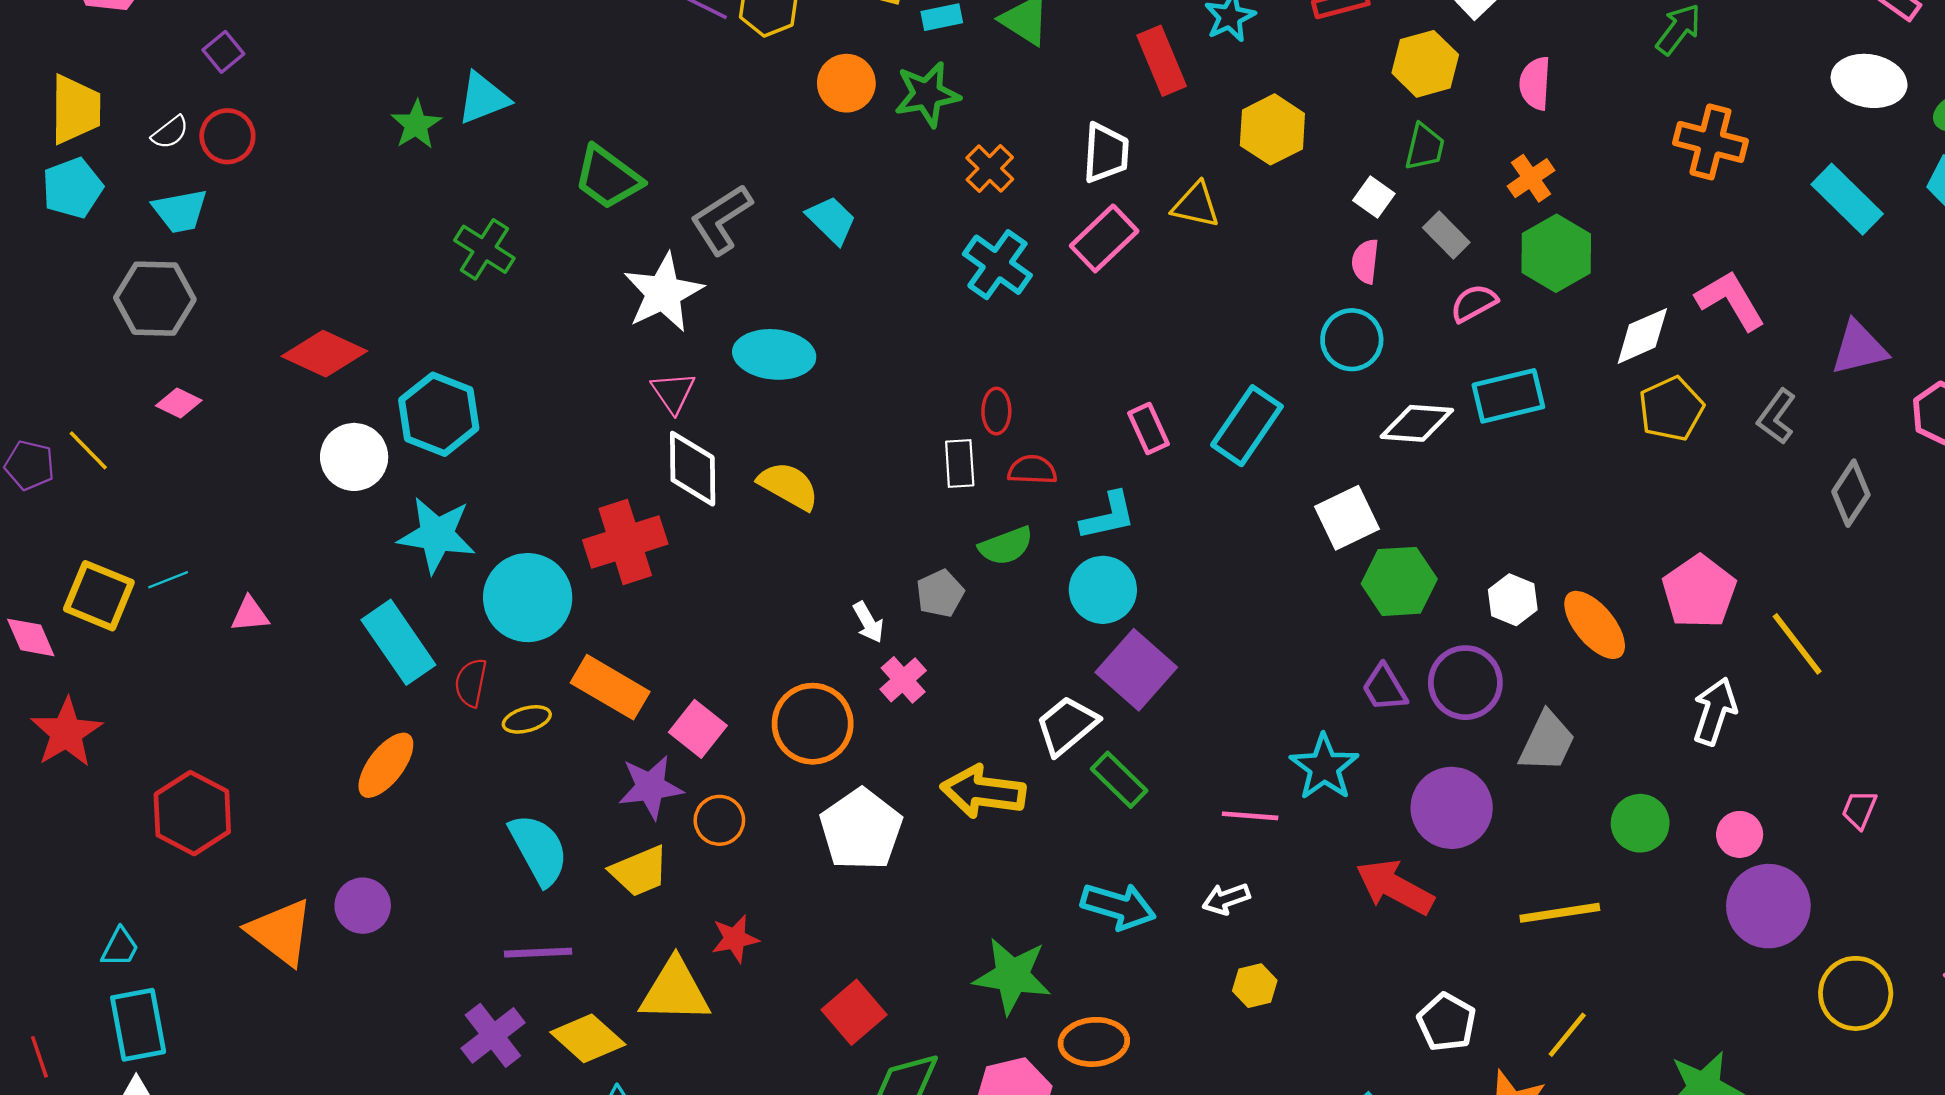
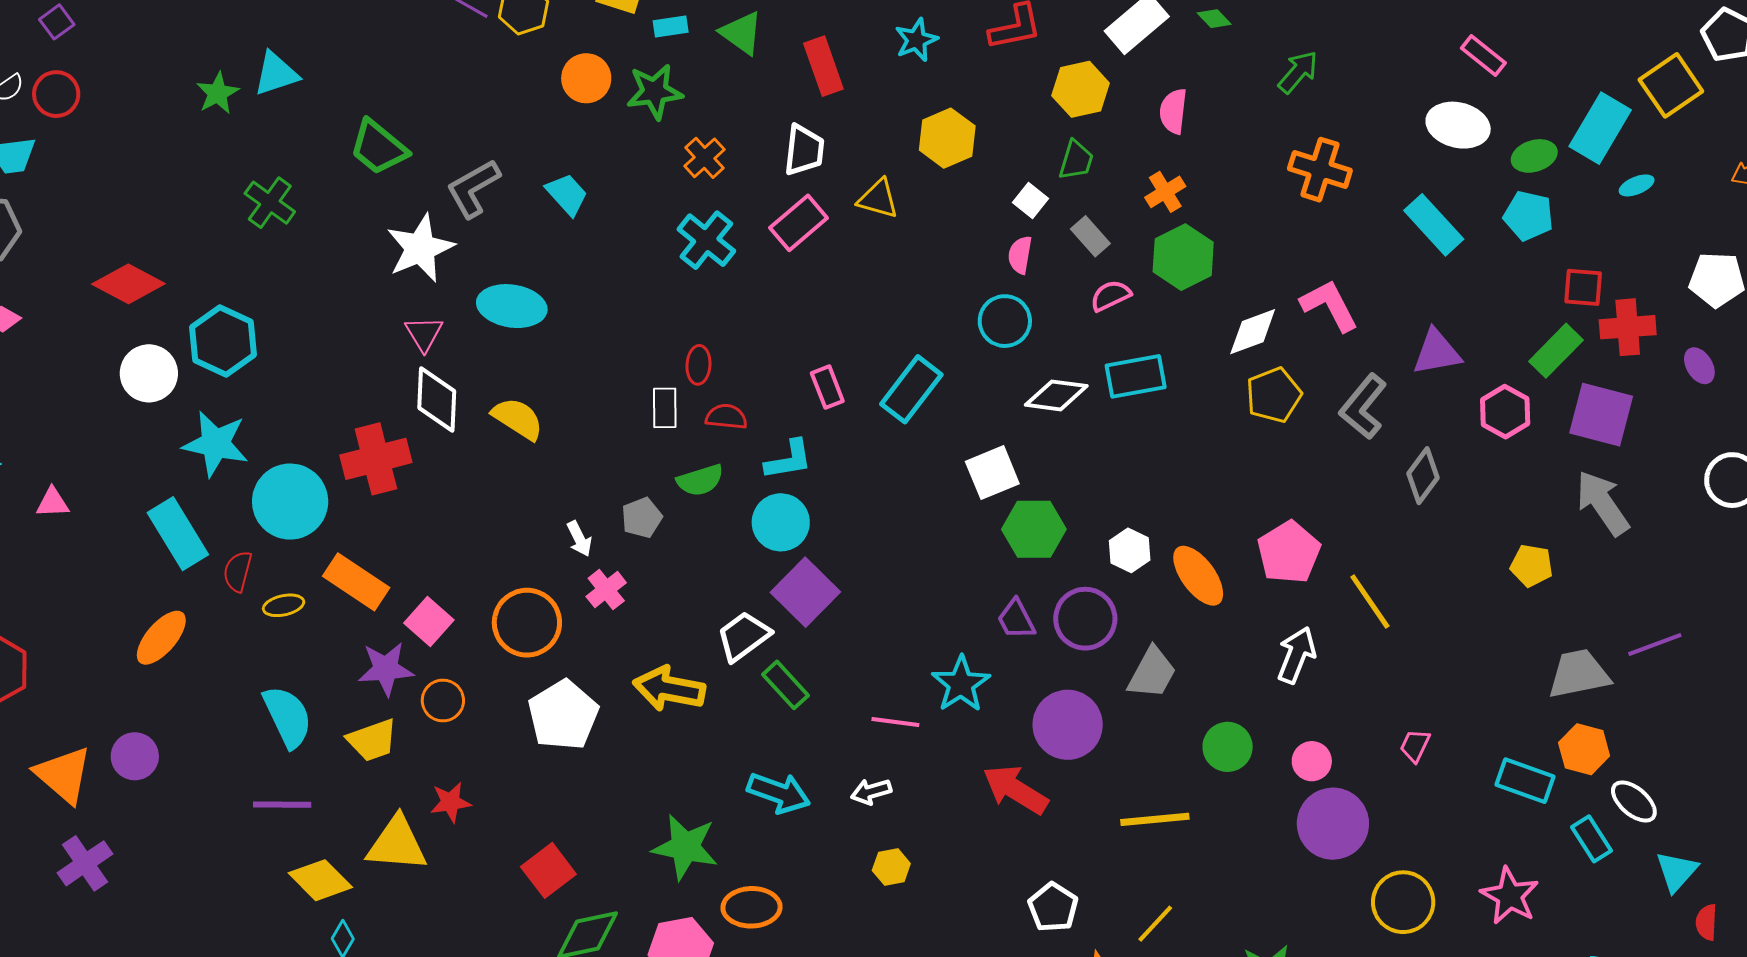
red rectangle: (1162, 61) -> (823, 66), moved
gray L-shape: (1776, 417) -> (1363, 407), size x1.4
purple cross: (493, 1035) -> (85, 863), moved

